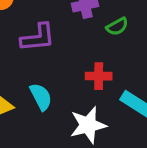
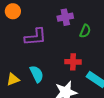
green semicircle: (117, 26) -> (85, 31), turned -40

